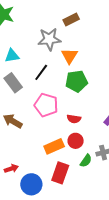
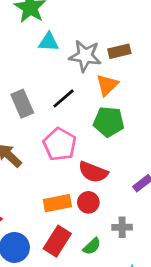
brown rectangle: (71, 19) -> (119, 51), moved
cyan triangle: (12, 56) -> (49, 42), moved
red semicircle: (74, 119) -> (93, 172), size x1.5
green semicircle: (86, 161) -> (92, 246), moved

